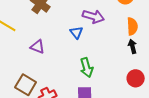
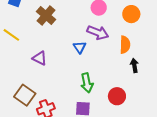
orange semicircle: (132, 26) -> (125, 45), moved
red circle: (136, 78) -> (117, 96), moved

